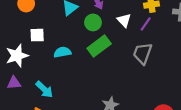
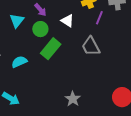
purple line: (146, 24) -> (99, 18), moved
gray trapezoid: (143, 53) -> (91, 46), turned -35

